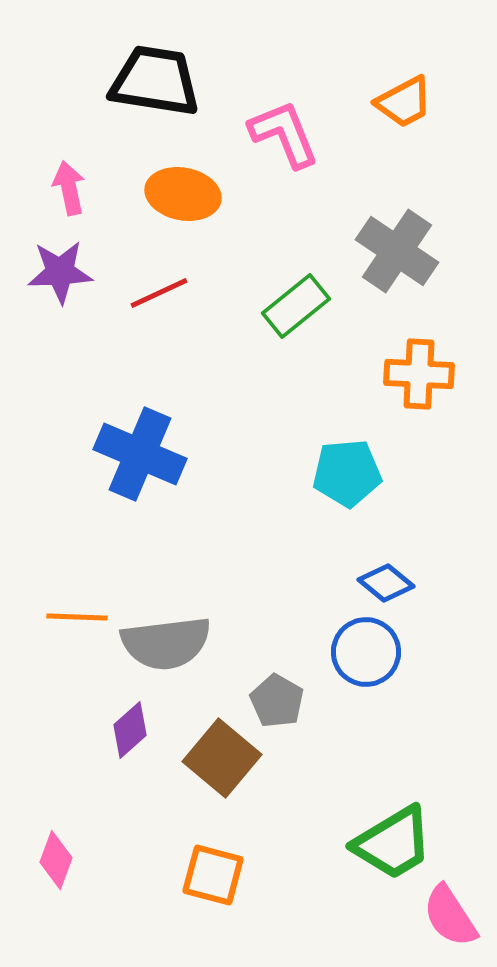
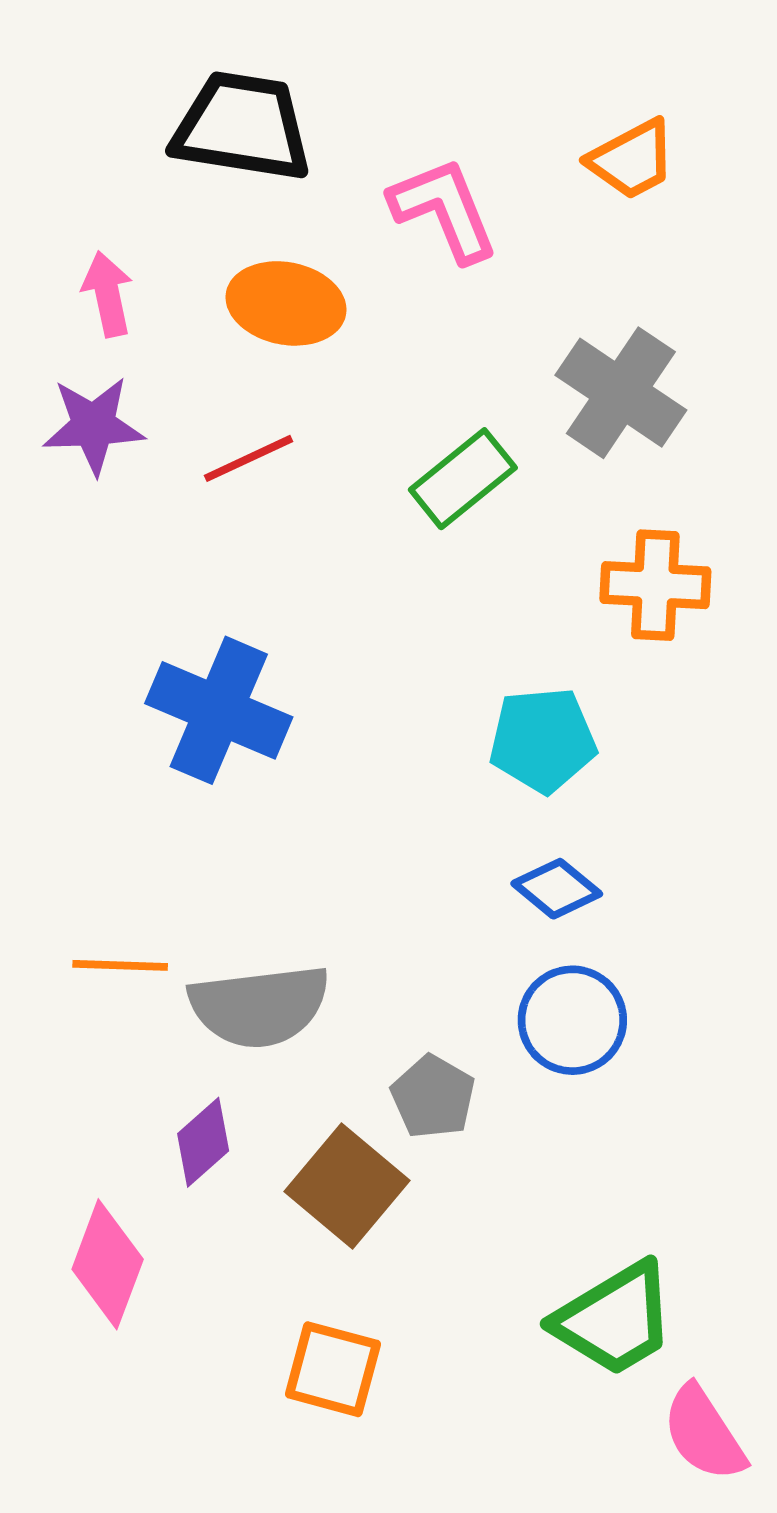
blue diamond: (386, 583) -> (557, 889), moved
pink diamond: (56, 860) -> (108, 1264), moved, size x1.4

